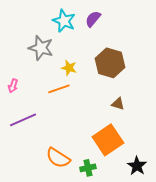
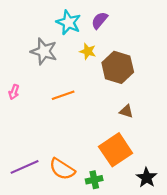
yellow star: (69, 68) -> (88, 51), moved
purple line: (23, 120) -> (25, 167), moved

